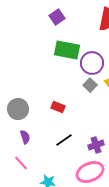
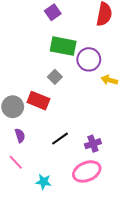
gray square: (90, 85) -> (55, 77), moved
red rectangle: (58, 107) -> (38, 101), moved, size x1.5

